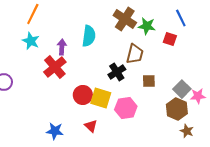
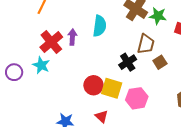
cyan star: (31, 41) -> (41, 65), moved
red cross: (55, 67) -> (51, 42), moved
brown square: (149, 81) -> (160, 62), moved, turned -32

